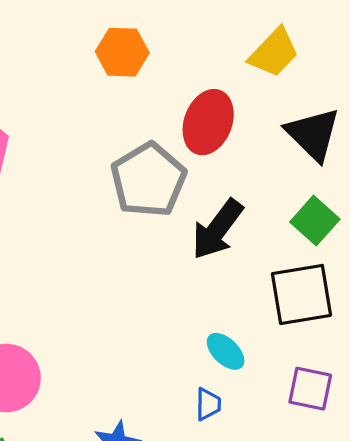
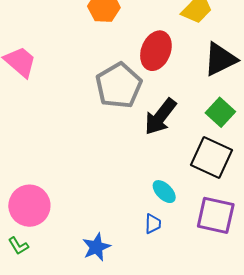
black triangle: (313, 134) -> (220, 59), turned 48
black square: (302, 294) -> (211, 157), turned 33
purple square: (310, 389) -> (216, 215), size x1.4

